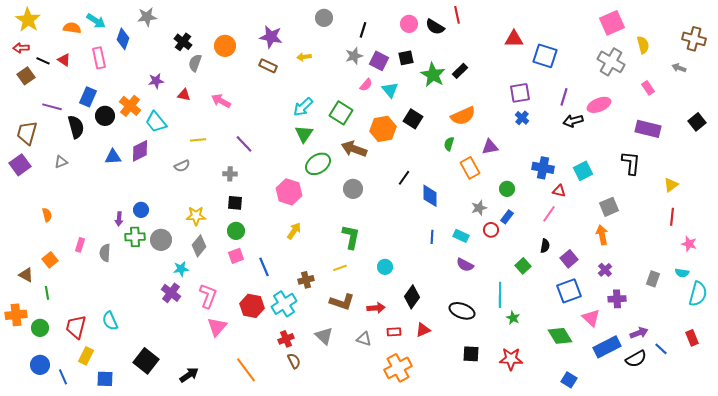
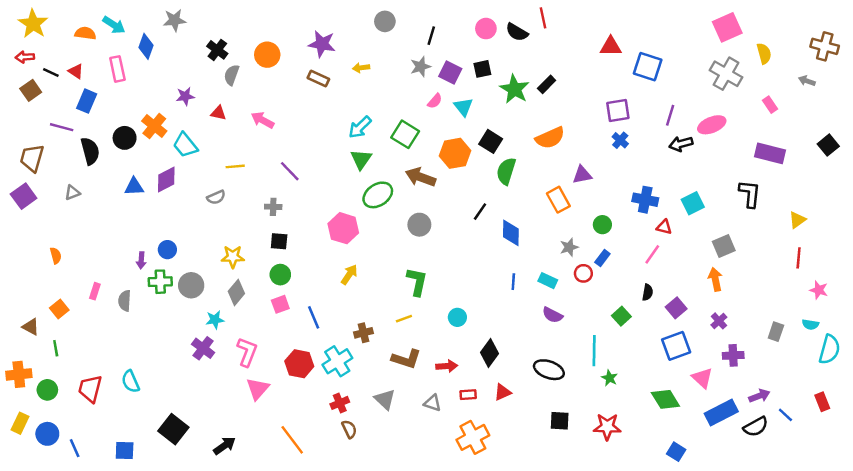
blue rectangle: (88, 97) -> (87, 101), moved
green semicircle: (449, 144) -> (506, 171), moved, size x1.6
yellow rectangle: (86, 356) -> (20, 423), moved

